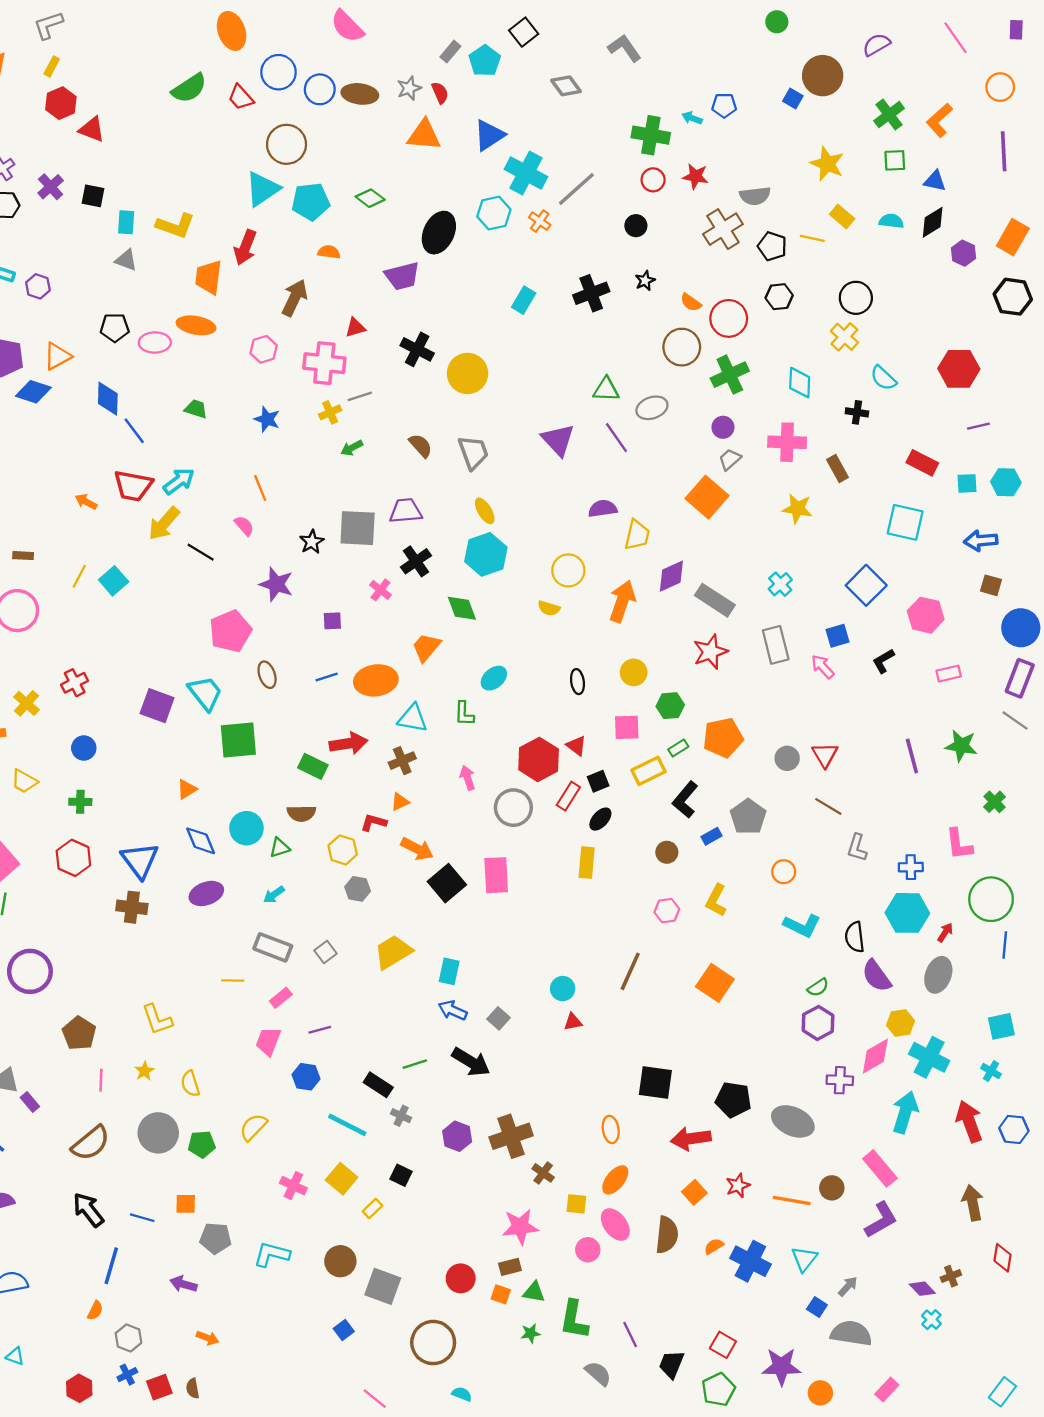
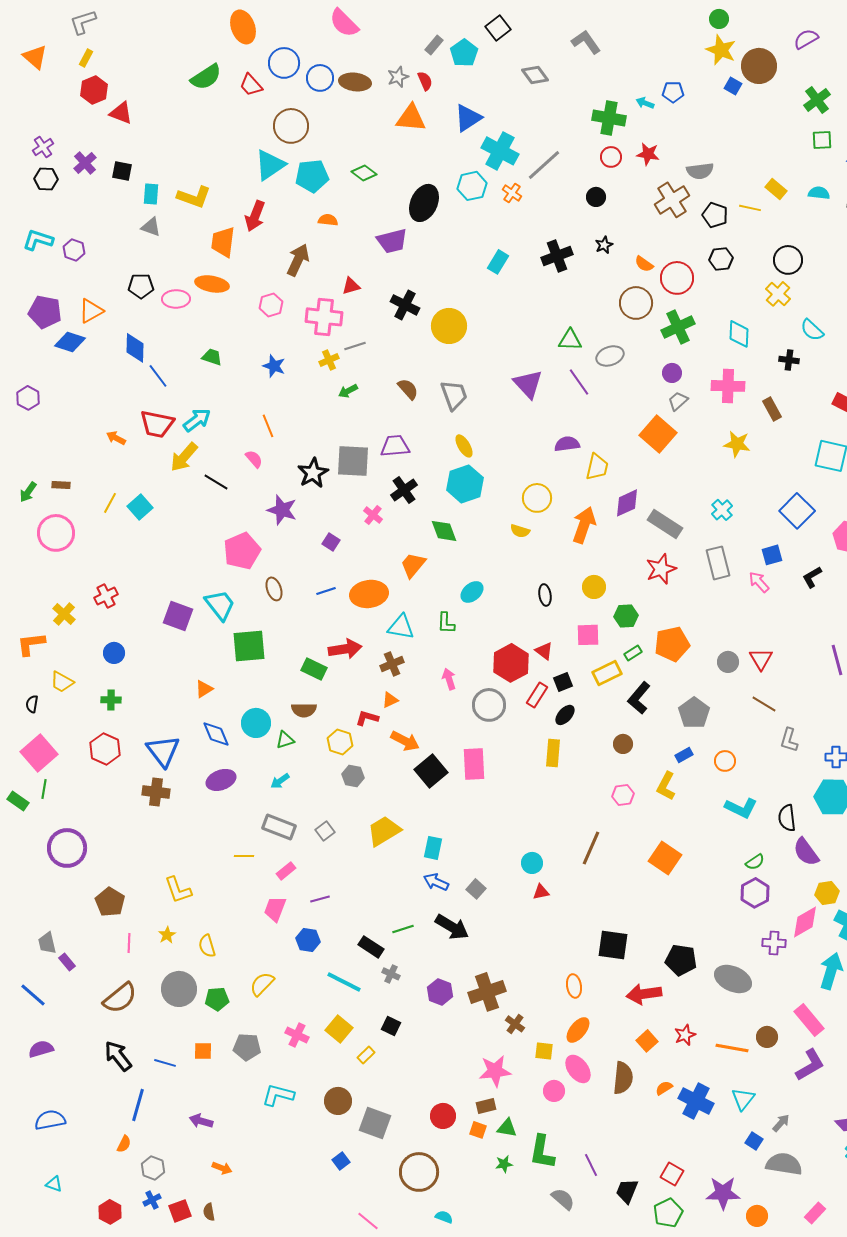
yellow star: (827, 164) -> (721, 50), moved
black star: (312, 542) -> (313, 473), size x1.4
purple square: (332, 621) -> (331, 542), turned 36
blue rectangle: (712, 836) -> (684, 755), moved
gray pentagon: (216, 1238) -> (247, 1047), moved

